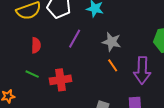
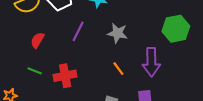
red semicircle: (36, 45) -> (37, 40), turned -147
orange line: (113, 65) -> (118, 69), moved

